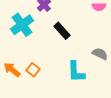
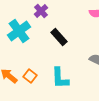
cyan L-shape: (76, 72) -> (60, 78), moved

